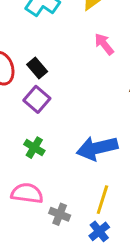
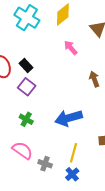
pink semicircle: (27, 193) -> (22, 150), turned 30

